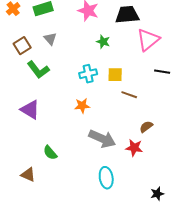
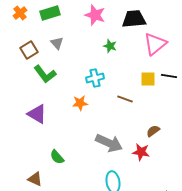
yellow square: (115, 75) -> (148, 79), moved
brown line: (129, 95) -> (125, 99), moved
orange star: (82, 106) -> (80, 103), moved

